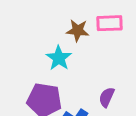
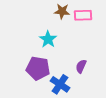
brown star: (78, 30) -> (62, 11), moved

